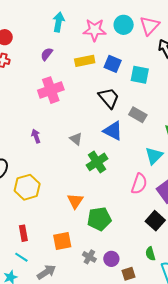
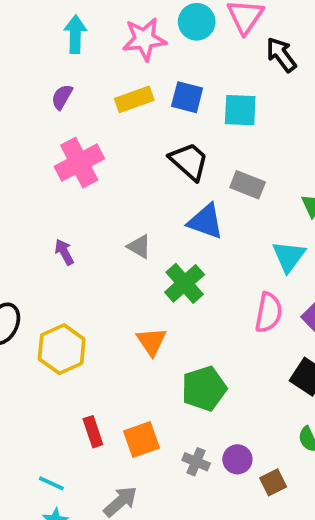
orange triangle: (75, 201) -> (152, 341), moved
red rectangle: (23, 233) -> (93, 432), moved
cyan line: (21, 257) -> (51, 483), moved

